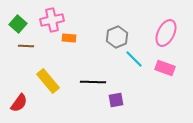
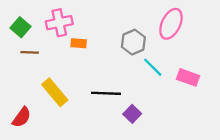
pink ellipse: (166, 33) -> (171, 24), moved
purple square: (116, 100) -> (132, 114), turned -35

